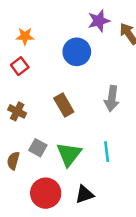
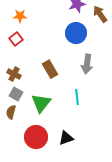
blue circle: (77, 52) -> (76, 33), moved
gray square: (38, 148) -> (16, 94), moved
cyan line: (107, 152) -> (77, 97), moved
green triangle: (69, 154) -> (41, 103), moved

